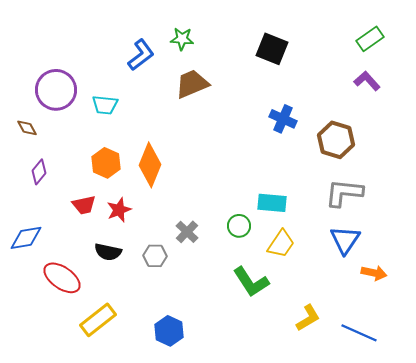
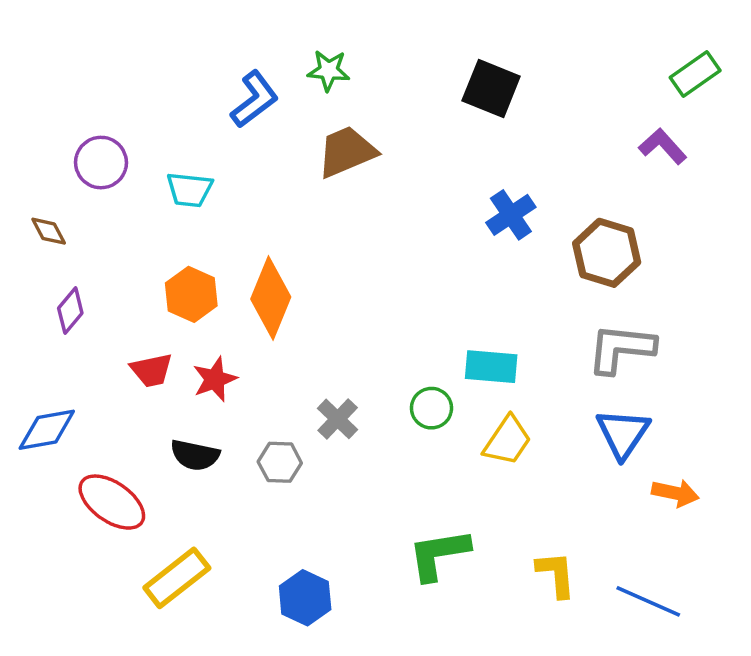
green rectangle: (370, 39) -> (695, 74), moved
purple circle: (56, 90) -> (101, 163), size x0.7
blue cross: (283, 119) -> (511, 215), turned 32
green L-shape: (251, 282) -> (439, 554), moved, turned 114
yellow L-shape: (308, 318) -> (556, 574), turned -64

